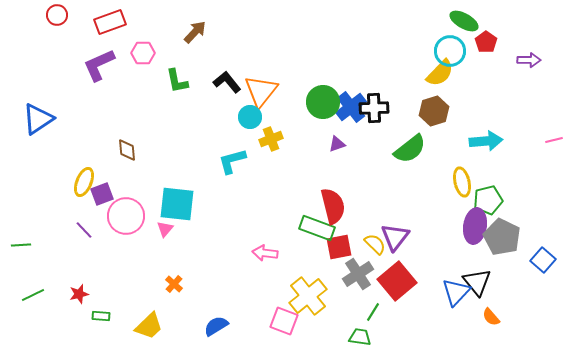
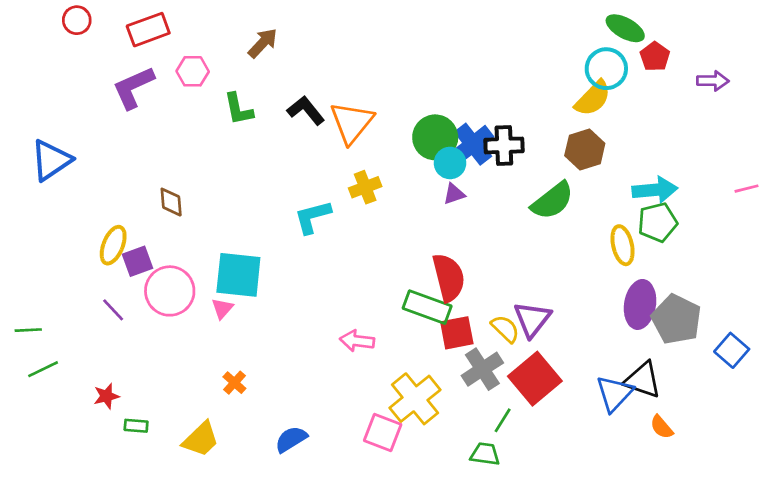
cyan circle: (250, 117) -> (450, 163), moved
green pentagon: (488, 200) -> (658, 222), moved
black triangle: (477, 282) -> (643, 380), turned -32
green line: (33, 295) -> (43, 369), moved

